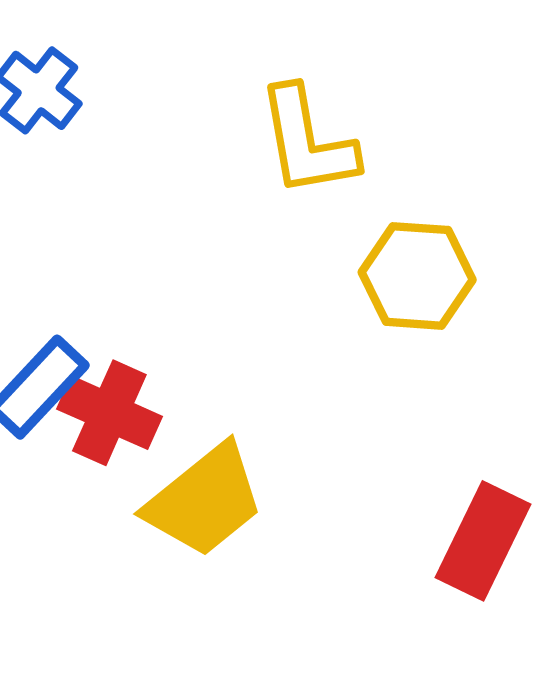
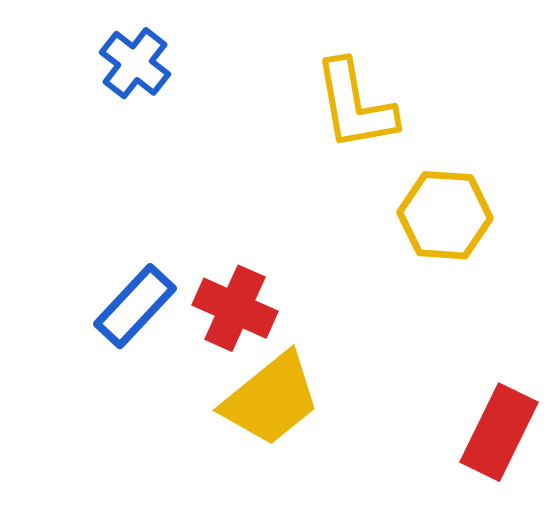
red cross: (109, 413) -> (235, 308), moved

